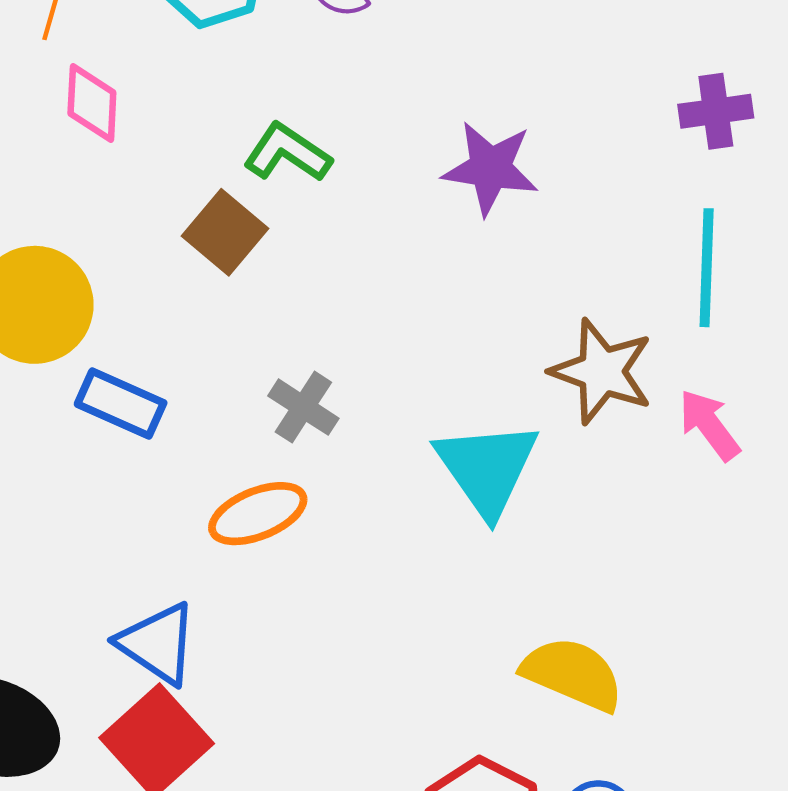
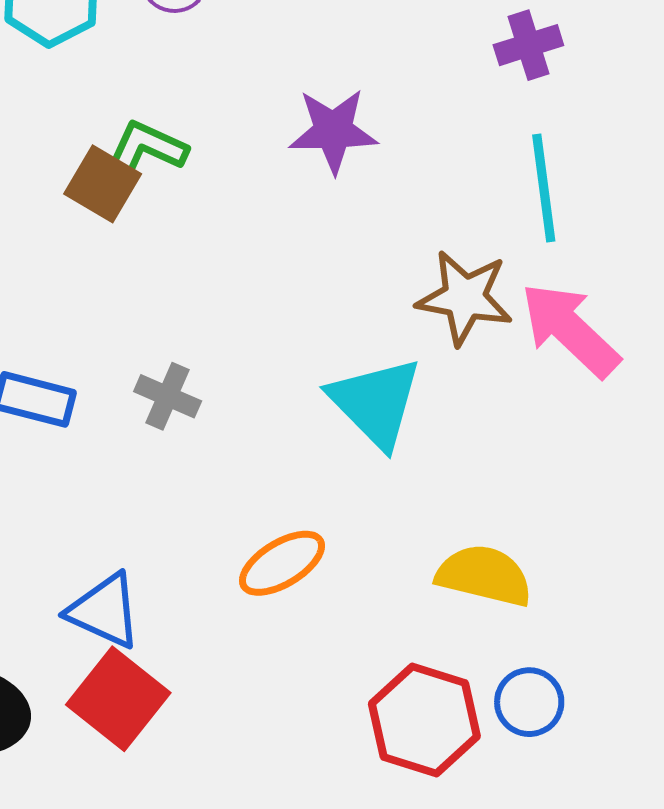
brown square: (225, 232) -> (103, 184), moved
gray cross: (303, 407) -> (168, 396), moved
pink arrow: (709, 425) -> (570, 330), size x1.6
orange ellipse: (258, 514) -> (282, 563), moved

